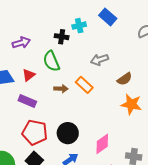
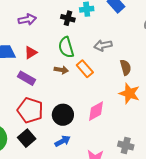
green semicircle: (51, 61) -> (66, 47), moved
brown semicircle: (125, 79) -> (126, 67), turned -77
pink diamond: (102, 144) -> (96, 111), moved

